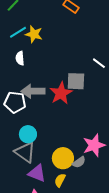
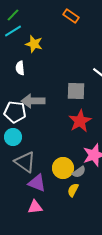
cyan line: (18, 32) -> (13, 31), moved
red star: (61, 93) -> (80, 121), moved
cyan circle: (28, 134) -> (13, 137), moved
yellow semicircle: (60, 180) -> (73, 190), moved

